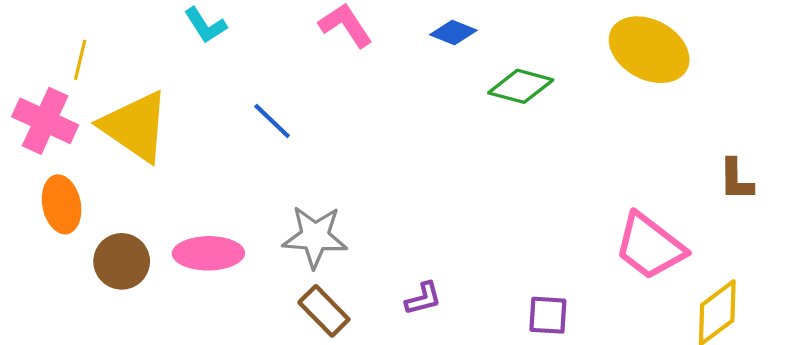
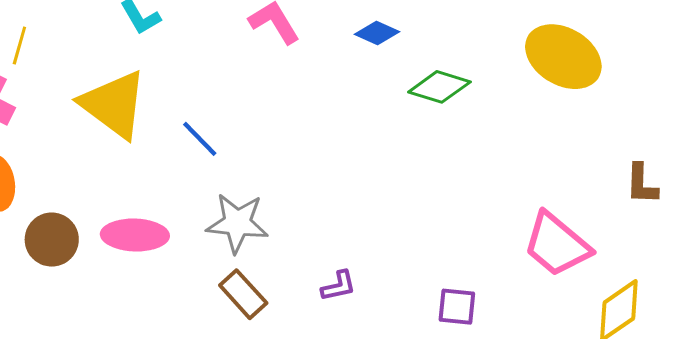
blue line: (272, 121) -> (200, 139), moved
yellow triangle: (135, 126) -> (114, 104), moved

